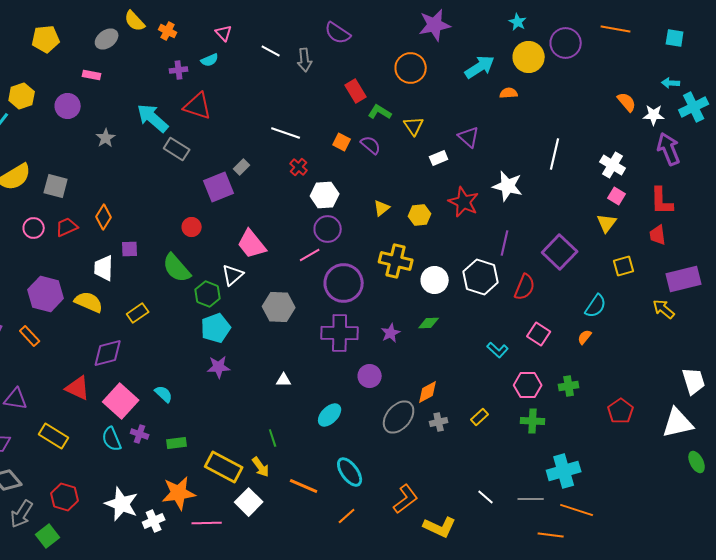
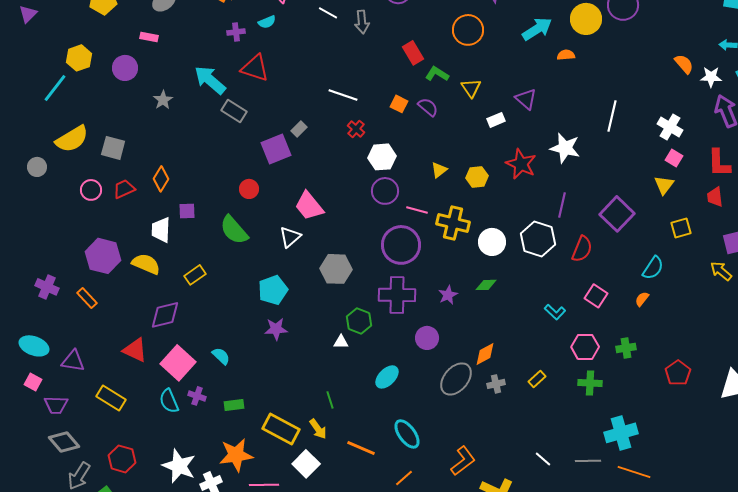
pink line: (310, 255) -> (417, 210), moved, turned 45
green hexagon: (208, 294) -> (359, 321), moved

